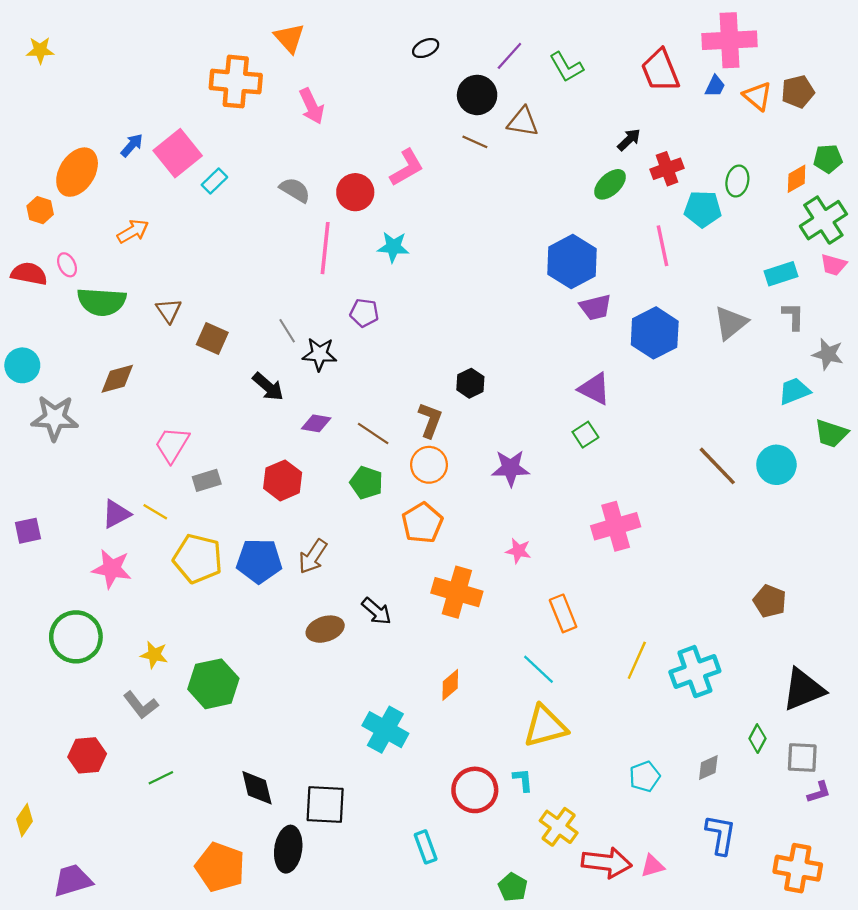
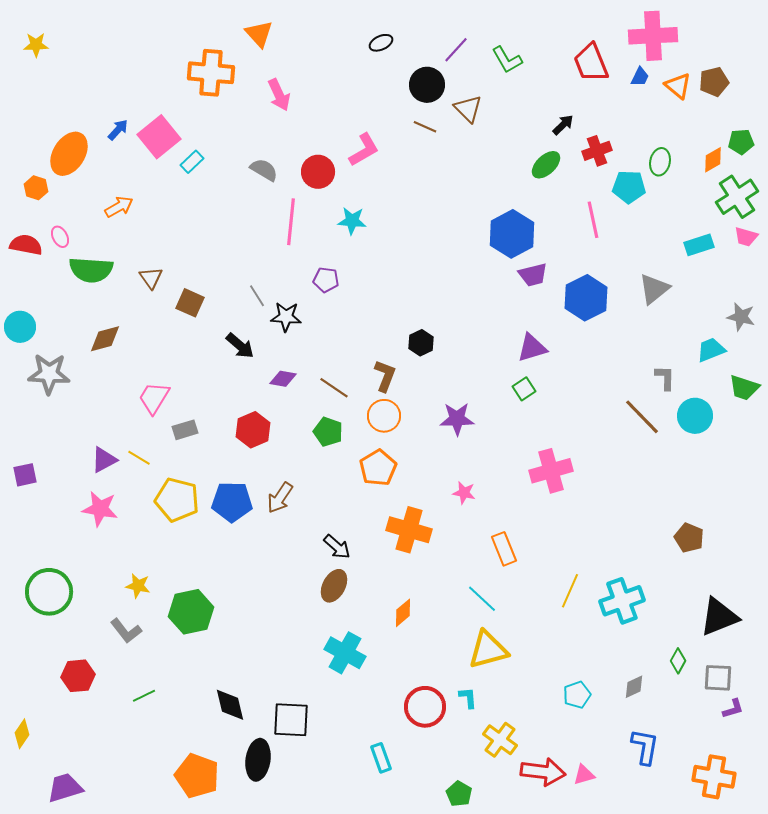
brown triangle: (523, 122) -> (468, 109), turned 36
gray L-shape: (793, 316) -> (665, 378), moved
purple triangle: (594, 389) -> (532, 348), turned -44
brown ellipse: (325, 629) -> (334, 586), moved, turned -44
green circle: (76, 637) -> (49, 592), moved

